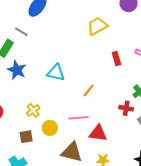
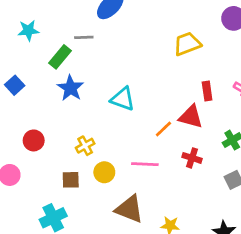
gray line: (21, 32) -> (84, 37), turned -40
red cross: (126, 108) -> (192, 158), moved
red triangle: (98, 133) -> (191, 117), moved

